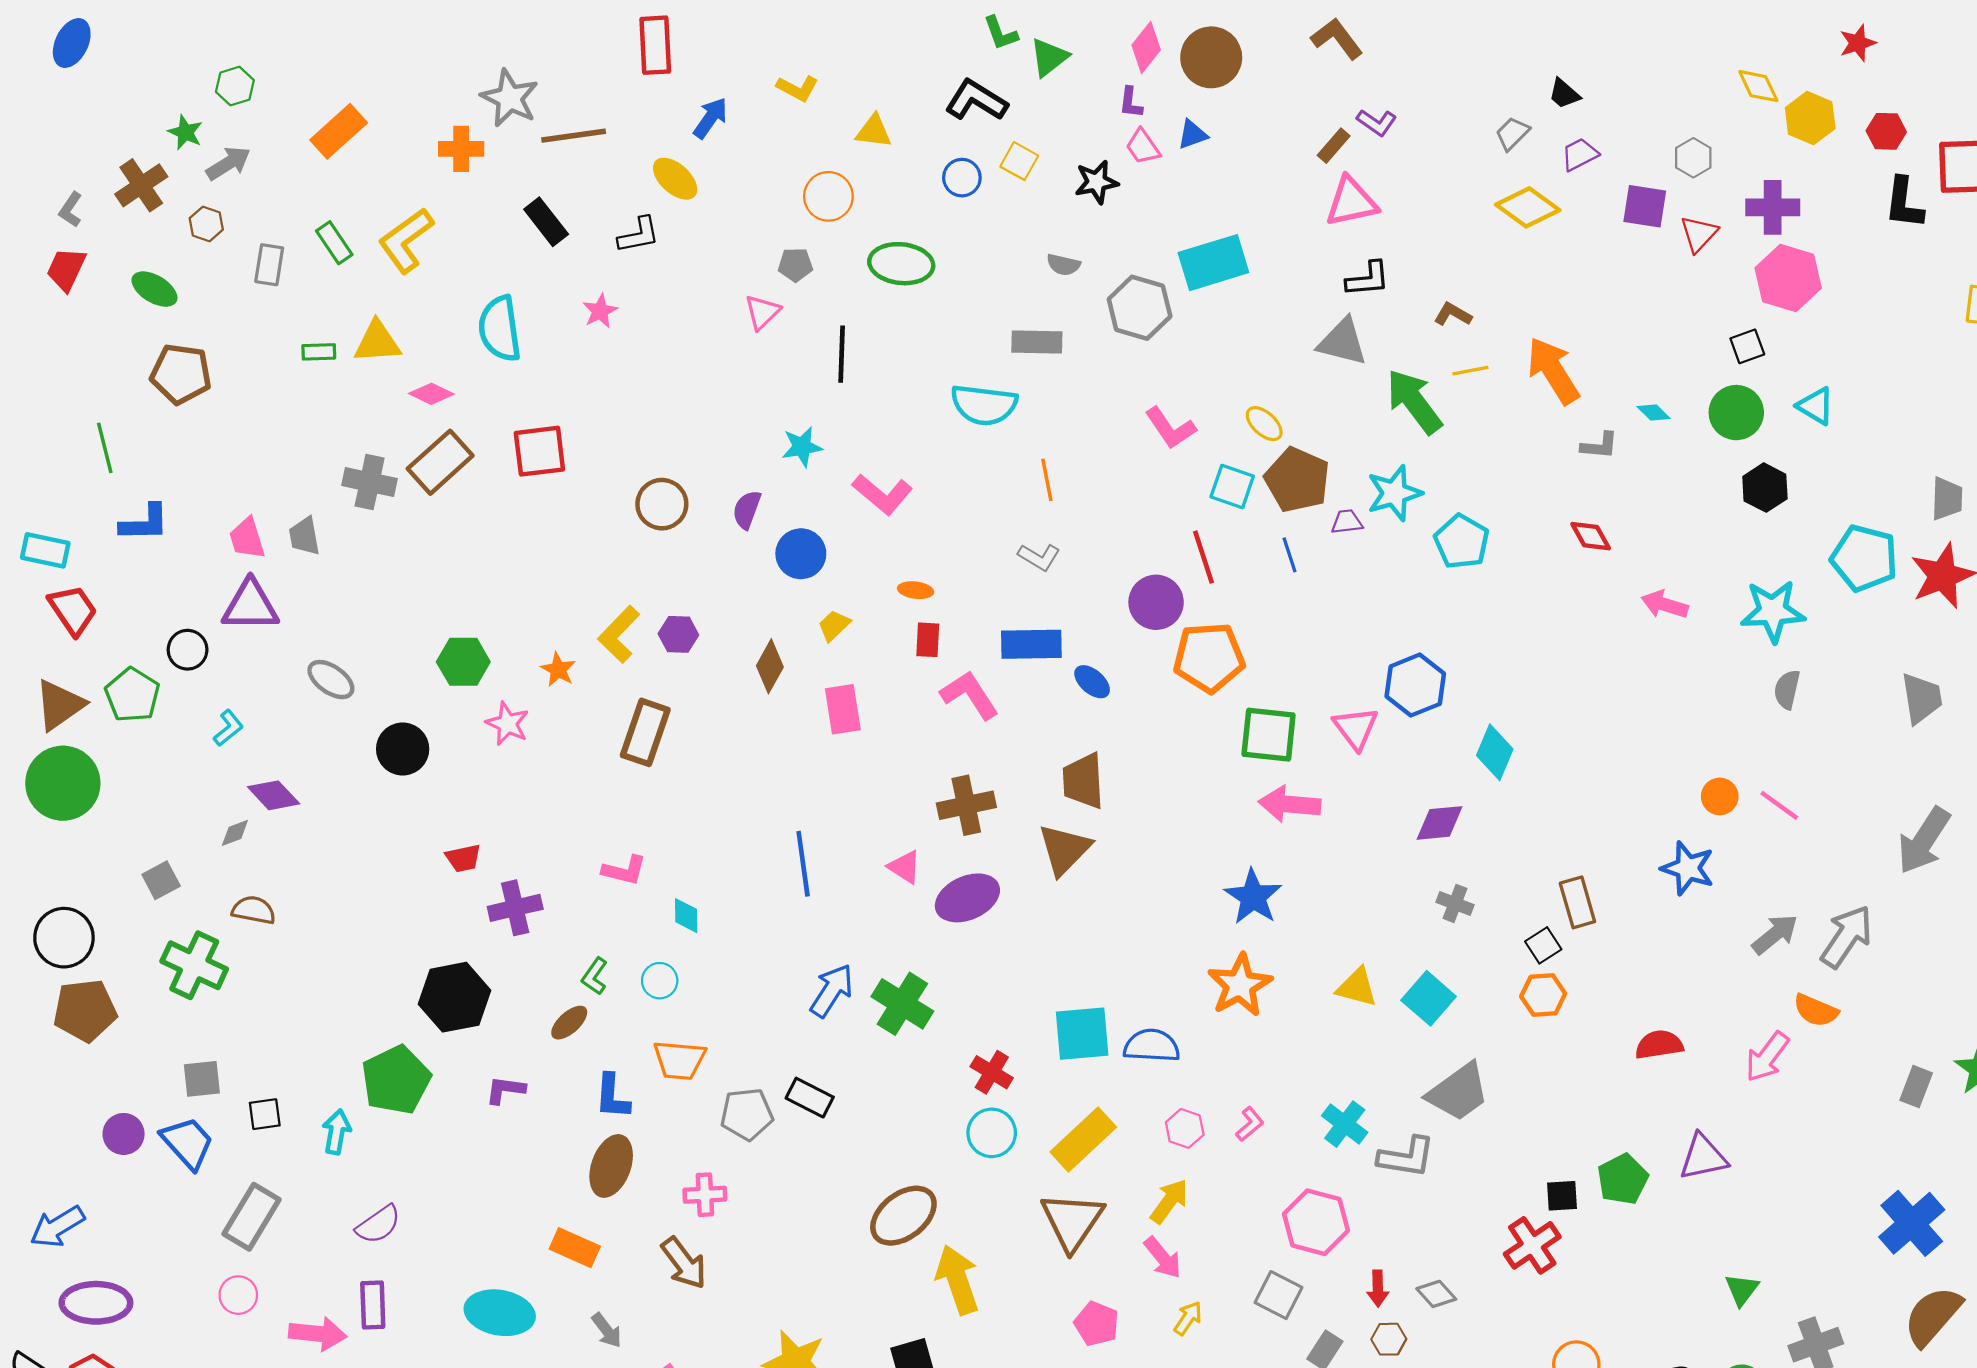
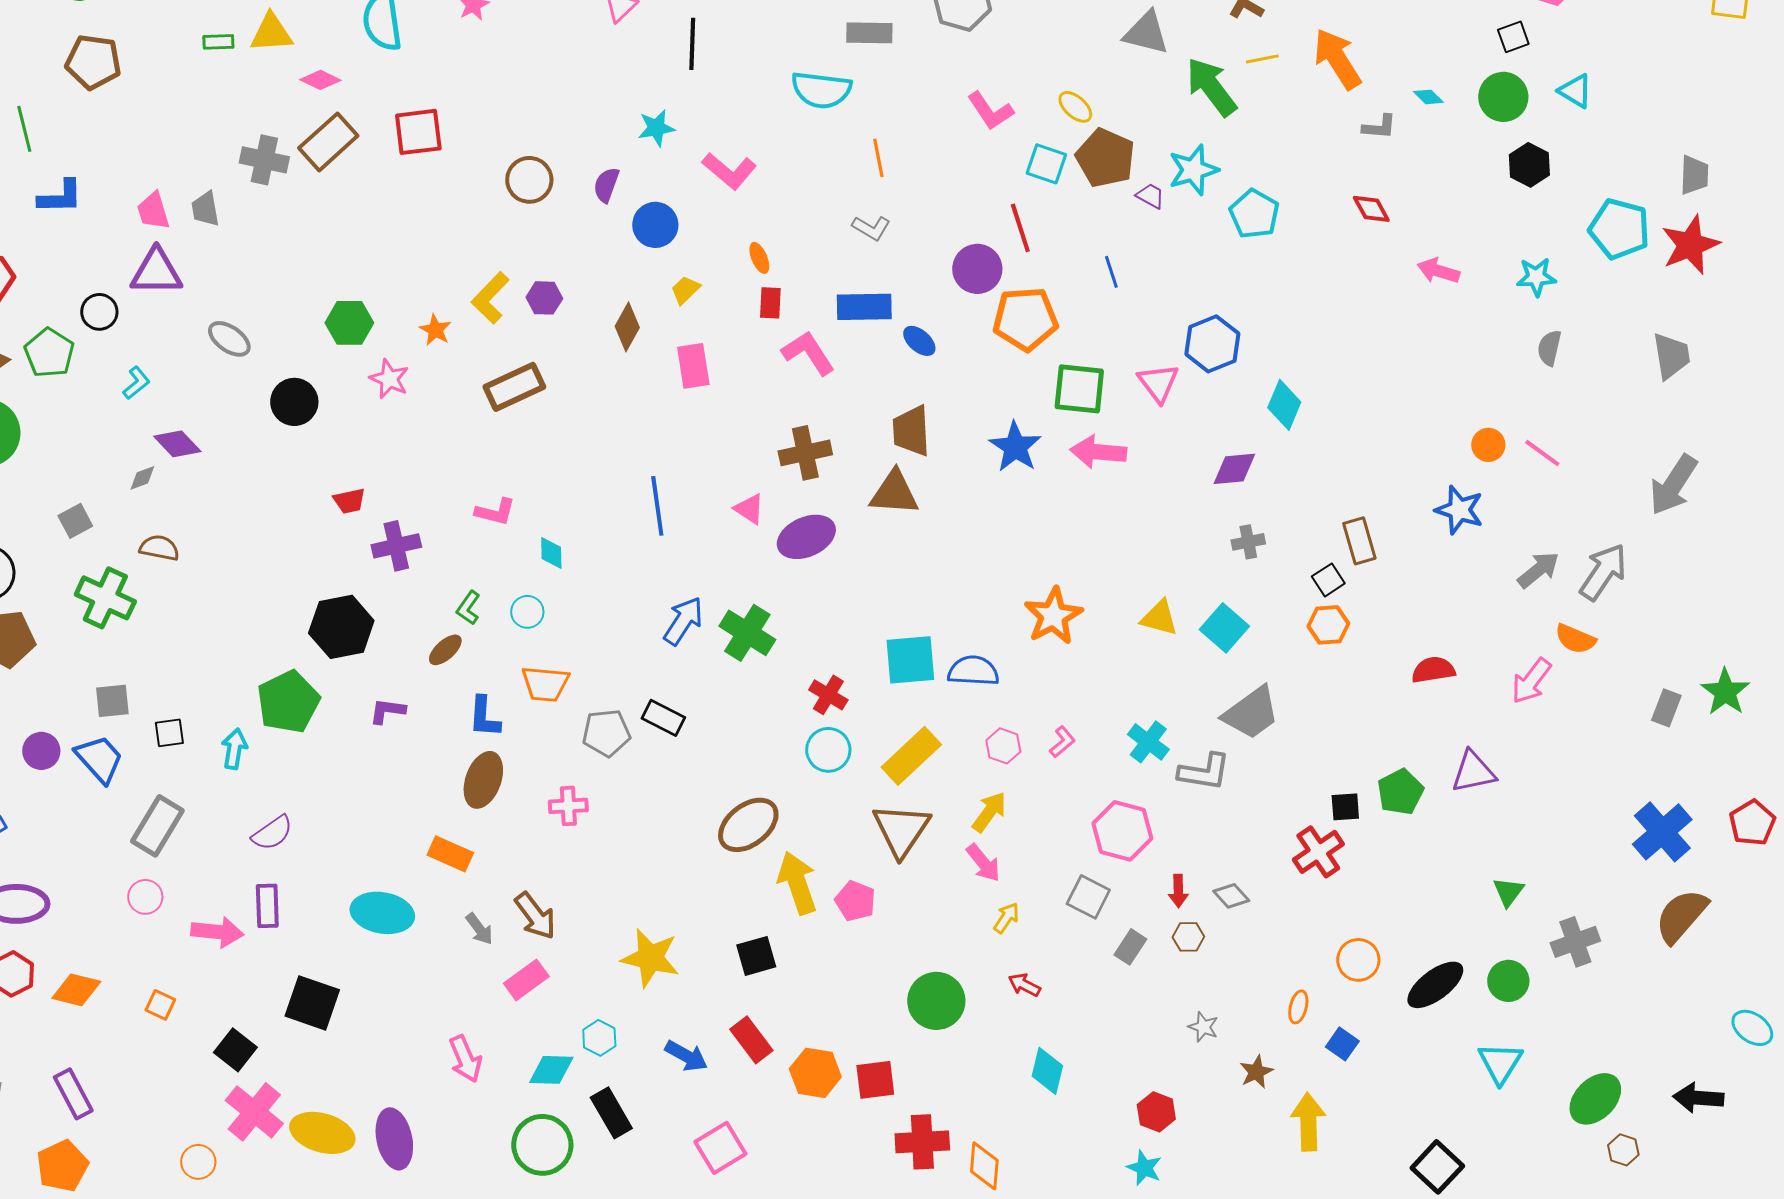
purple trapezoid: (1347, 522) -> (1150, 196), turned 36
blue line: (1290, 555) -> (1111, 272), moved
orange ellipse: (916, 590) -> (759, 258), turned 60
cyan star: (1773, 611) -> (1536, 277), size x0.7
brown rectangle: (645, 732) -> (514, 387), turned 46
brown triangle: (1064, 849) -> (894, 493), turned 50
blue star: (1253, 897) -> (1015, 447), moved
gray cross: (1455, 903) -> (1248, 542), turned -32
brown arrow: (684, 1263) -> (535, 916), moved
pink pentagon: (1096, 1324) -> (855, 901), moved

